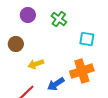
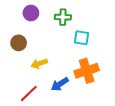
green cross: (59, 19) -> (63, 17), turned -35
cyan square: (87, 39) -> (81, 38), moved

